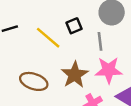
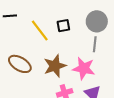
gray line: (100, 41) -> (95, 44), moved

